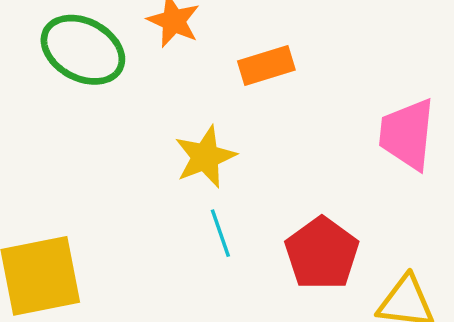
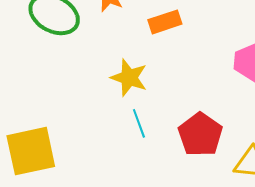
yellow star: (205, 157) -> (129, 78), turned -30

